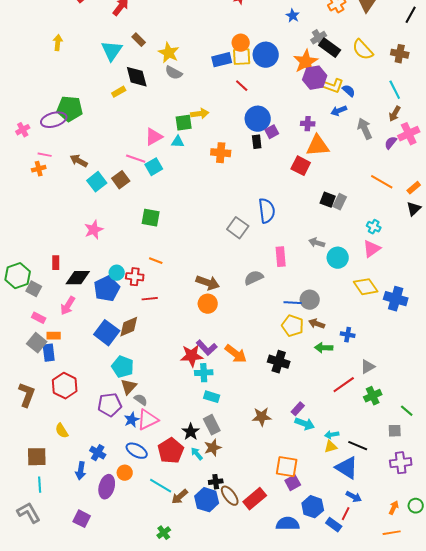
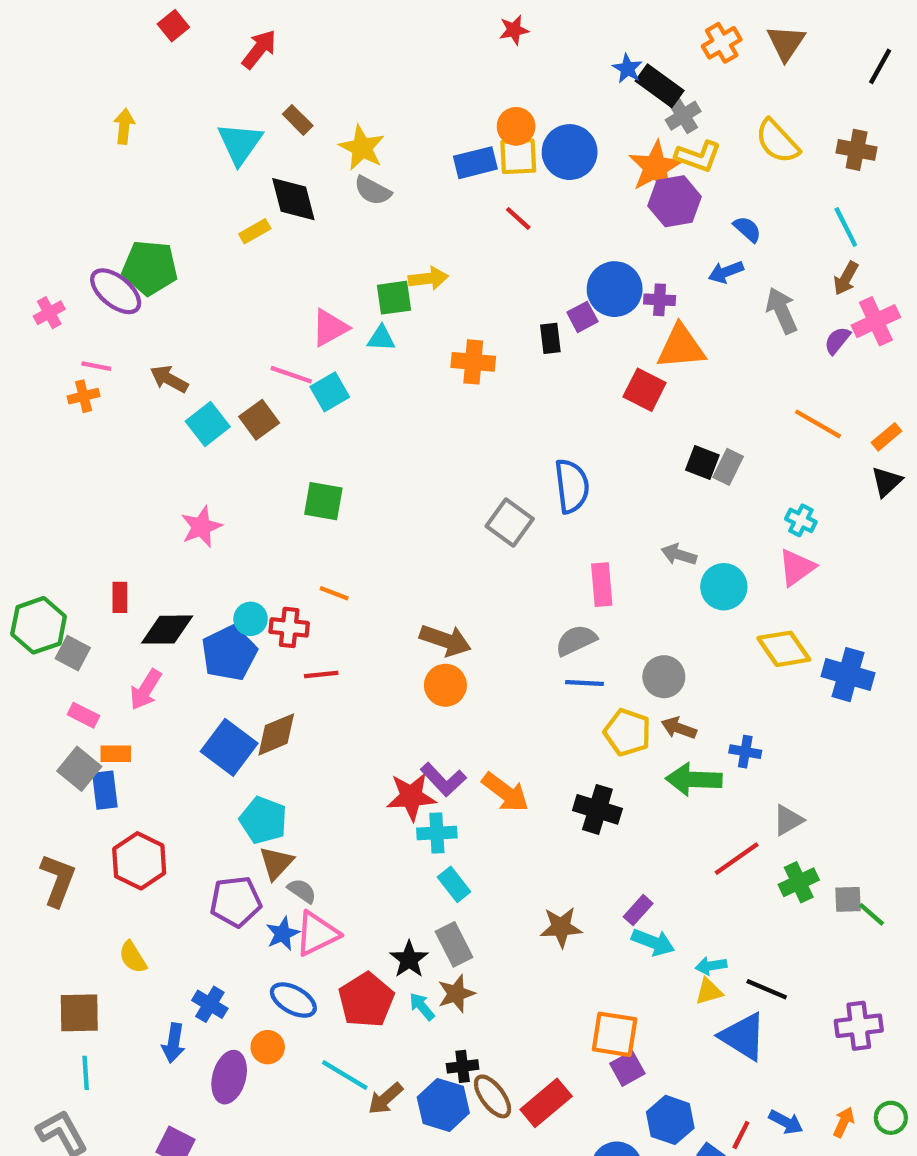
black rectangle: (330, 48) -> (660, 86), moved
yellow L-shape: (333, 86) -> (698, 156), moved
blue circle: (258, 119) -> (615, 289), moved
purple ellipse: (54, 120) -> (116, 291), turned 55
gray semicircle: (254, 278) -> (576, 640), moved
blue line: (293, 303) -> (585, 683), moved
green arrow: (324, 348) -> (694, 779), size x1.4
cyan rectangle: (212, 397) -> (454, 884), turned 35
gray square: (395, 431) -> (848, 899), moved
blue arrow: (354, 497) -> (786, 1122), moved

